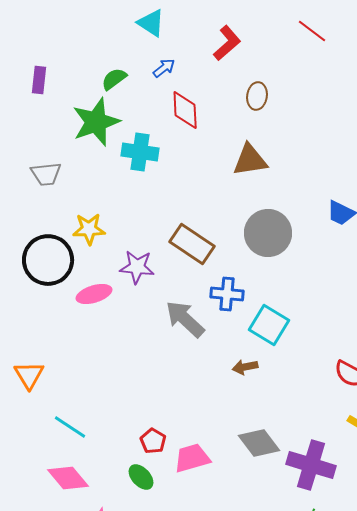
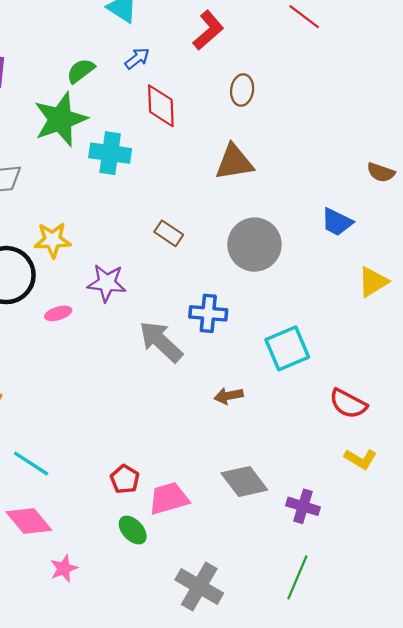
brown rectangle: (192, 244) -> (169, 233), moved, size x0.6
pink ellipse: (94, 294) -> (58, 313), size x0.7
cyan square: (269, 325) -> (287, 348), moved, turned 36
purple cross: (311, 465) -> (303, 506), size x0.6
green ellipse: (141, 477) -> (133, 530), moved

